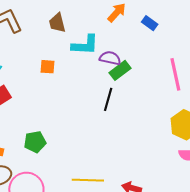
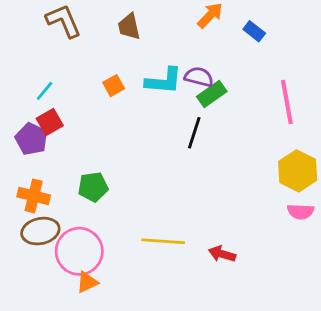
cyan L-shape: (85, 45) -> (164, 81), moved
orange square: (48, 67) -> (114, 86), turned -35

